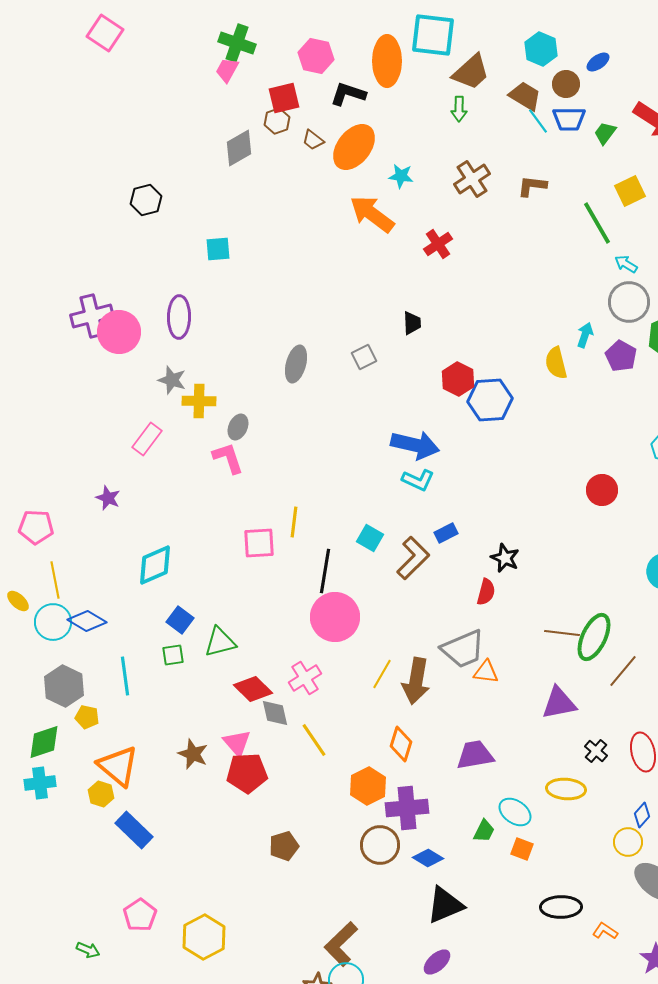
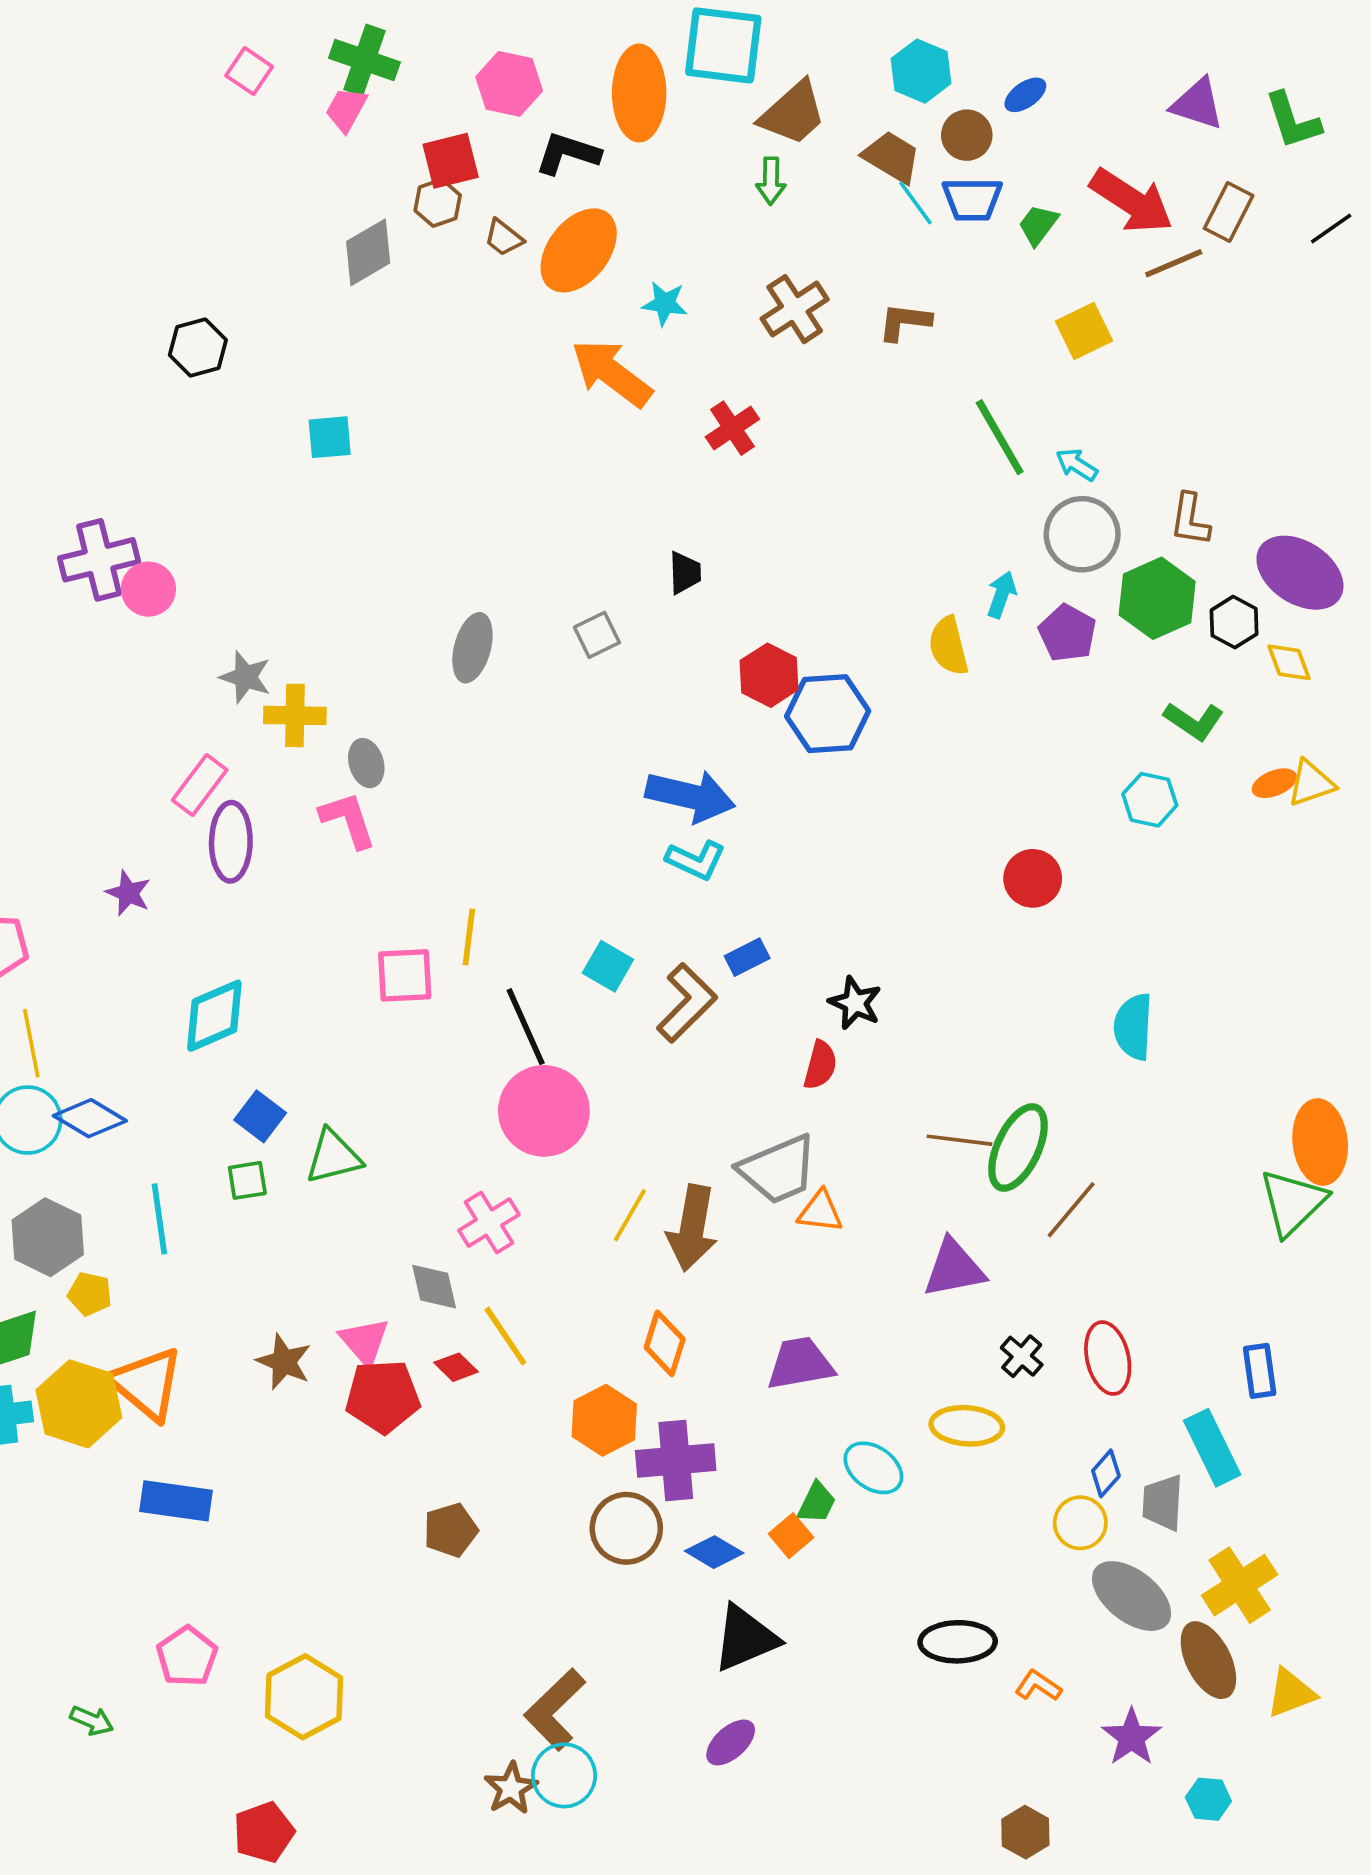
pink square: (105, 33) -> (249, 71), moved, size x0.7
green line: (597, 223) -> (1000, 437), moved
purple ellipse: (179, 317) -> (231, 842), moved
pink circle: (119, 332) -> (148, 589), size x0.7
gray ellipse: (238, 427) -> (366, 763), turned -40
black line: (325, 571) -> (526, 1027), turned -33
red diamond: (253, 689) -> (456, 1367), moved, size x0.6
yellow hexagon: (101, 794) -> (79, 1404), moved, size x1.8
blue rectangle: (134, 830) -> (176, 1501), turned -36
orange square: (522, 849) -> (791, 1536), moved, turned 30

